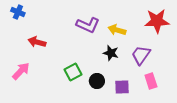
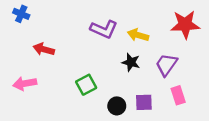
pink arrow: (21, 71) -> (25, 84), turned -144
black circle: (97, 81) -> (117, 106), moved

